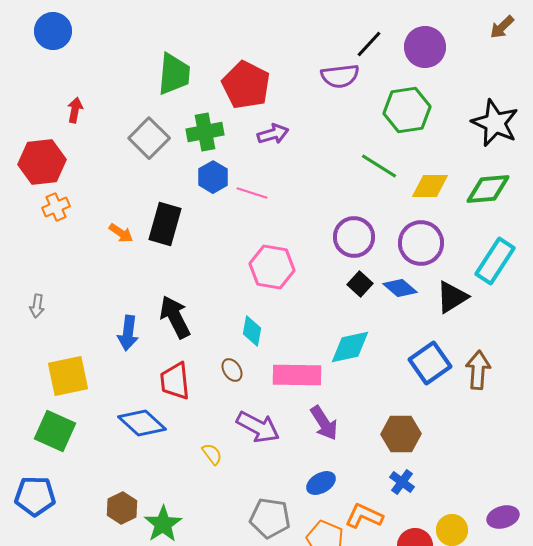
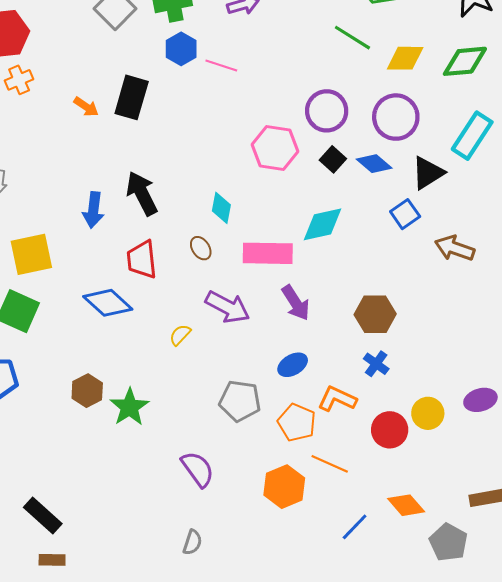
pink hexagon: (272, 267) -> (275, 148), moved
blue square: (430, 363) -> (405, 214), moved, size x0.7
brown arrow: (478, 370) -> (455, 248), turned -75
yellow semicircle: (212, 454) -> (180, 335), turned -100

